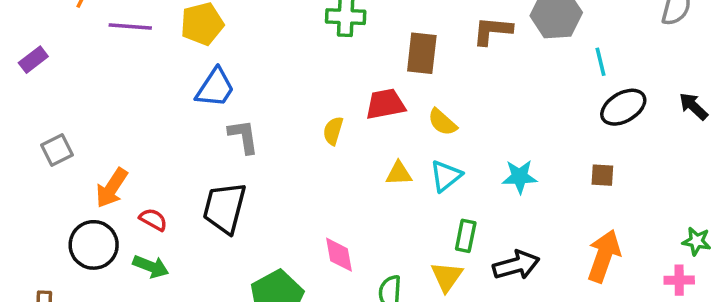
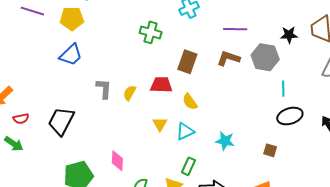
gray L-shape: (243, 136) -> (104, 89), moved
yellow triangle: (399, 173) -> (160, 124), turned 49
red semicircle: (153, 220) -> (21, 119), turned 126

